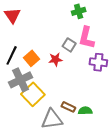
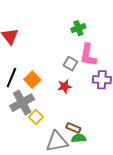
red star: (55, 59) -> (65, 86), moved
yellow square: (33, 94) -> (36, 117), size x0.6
green semicircle: (85, 111) -> (79, 138), moved

